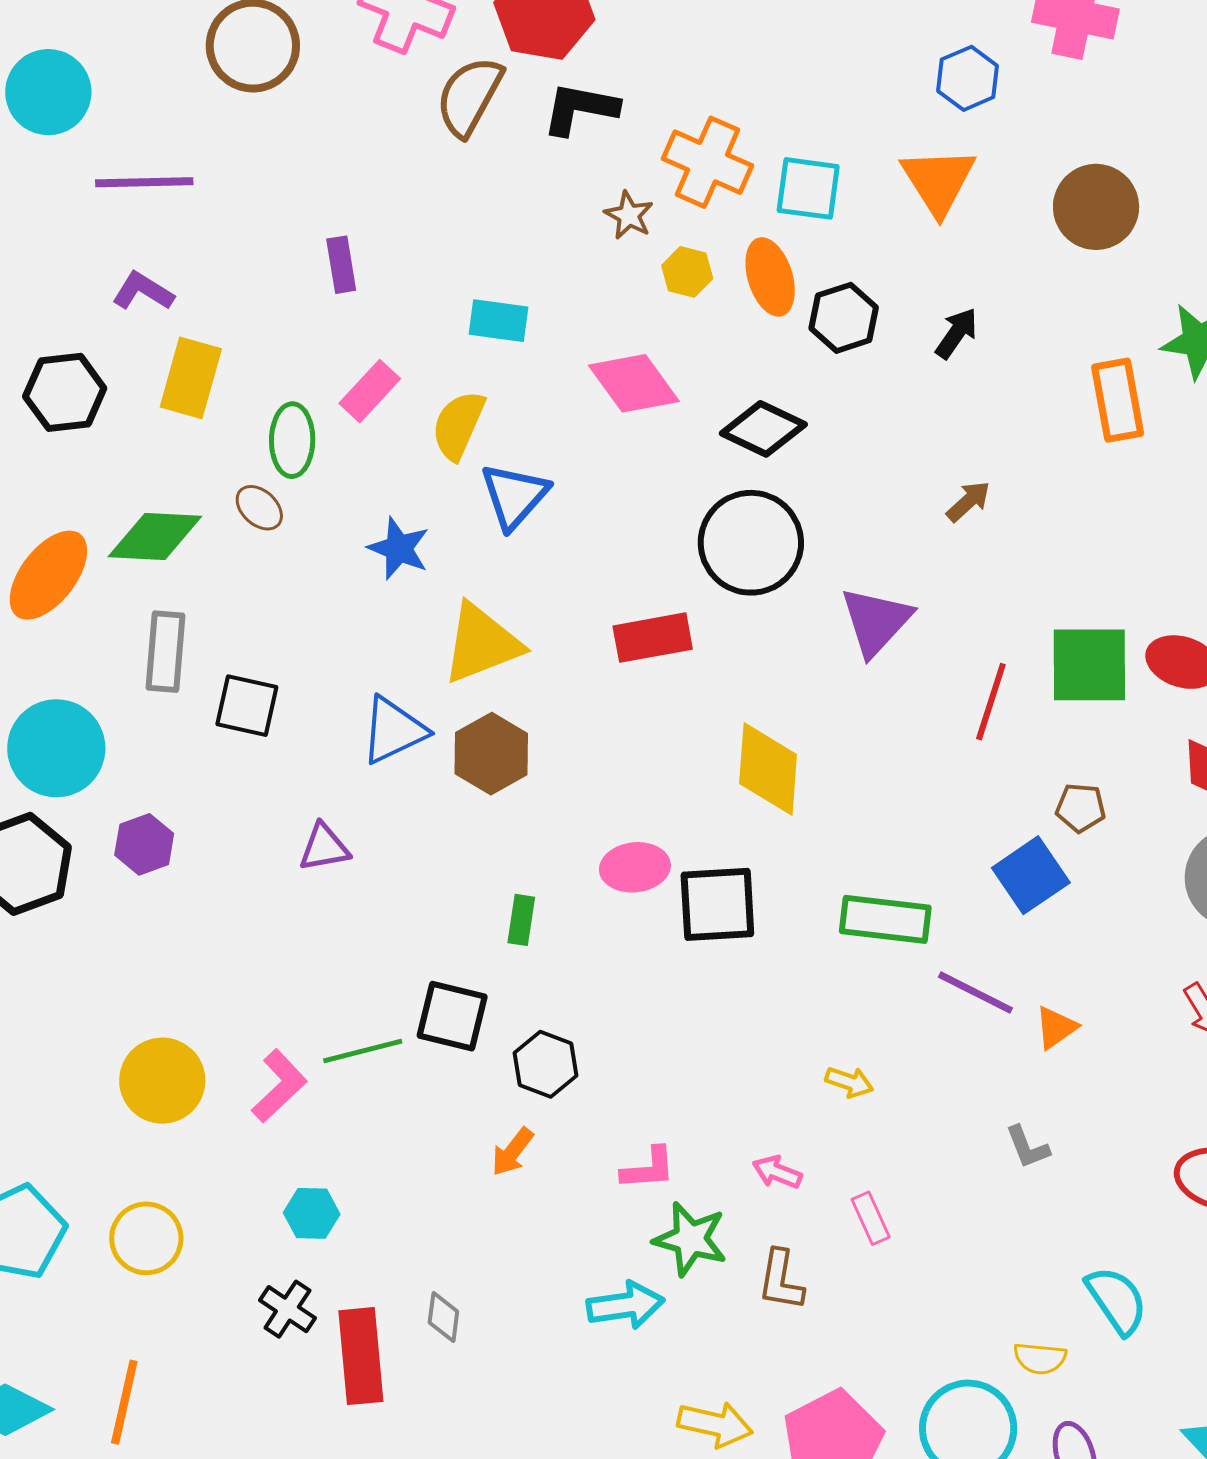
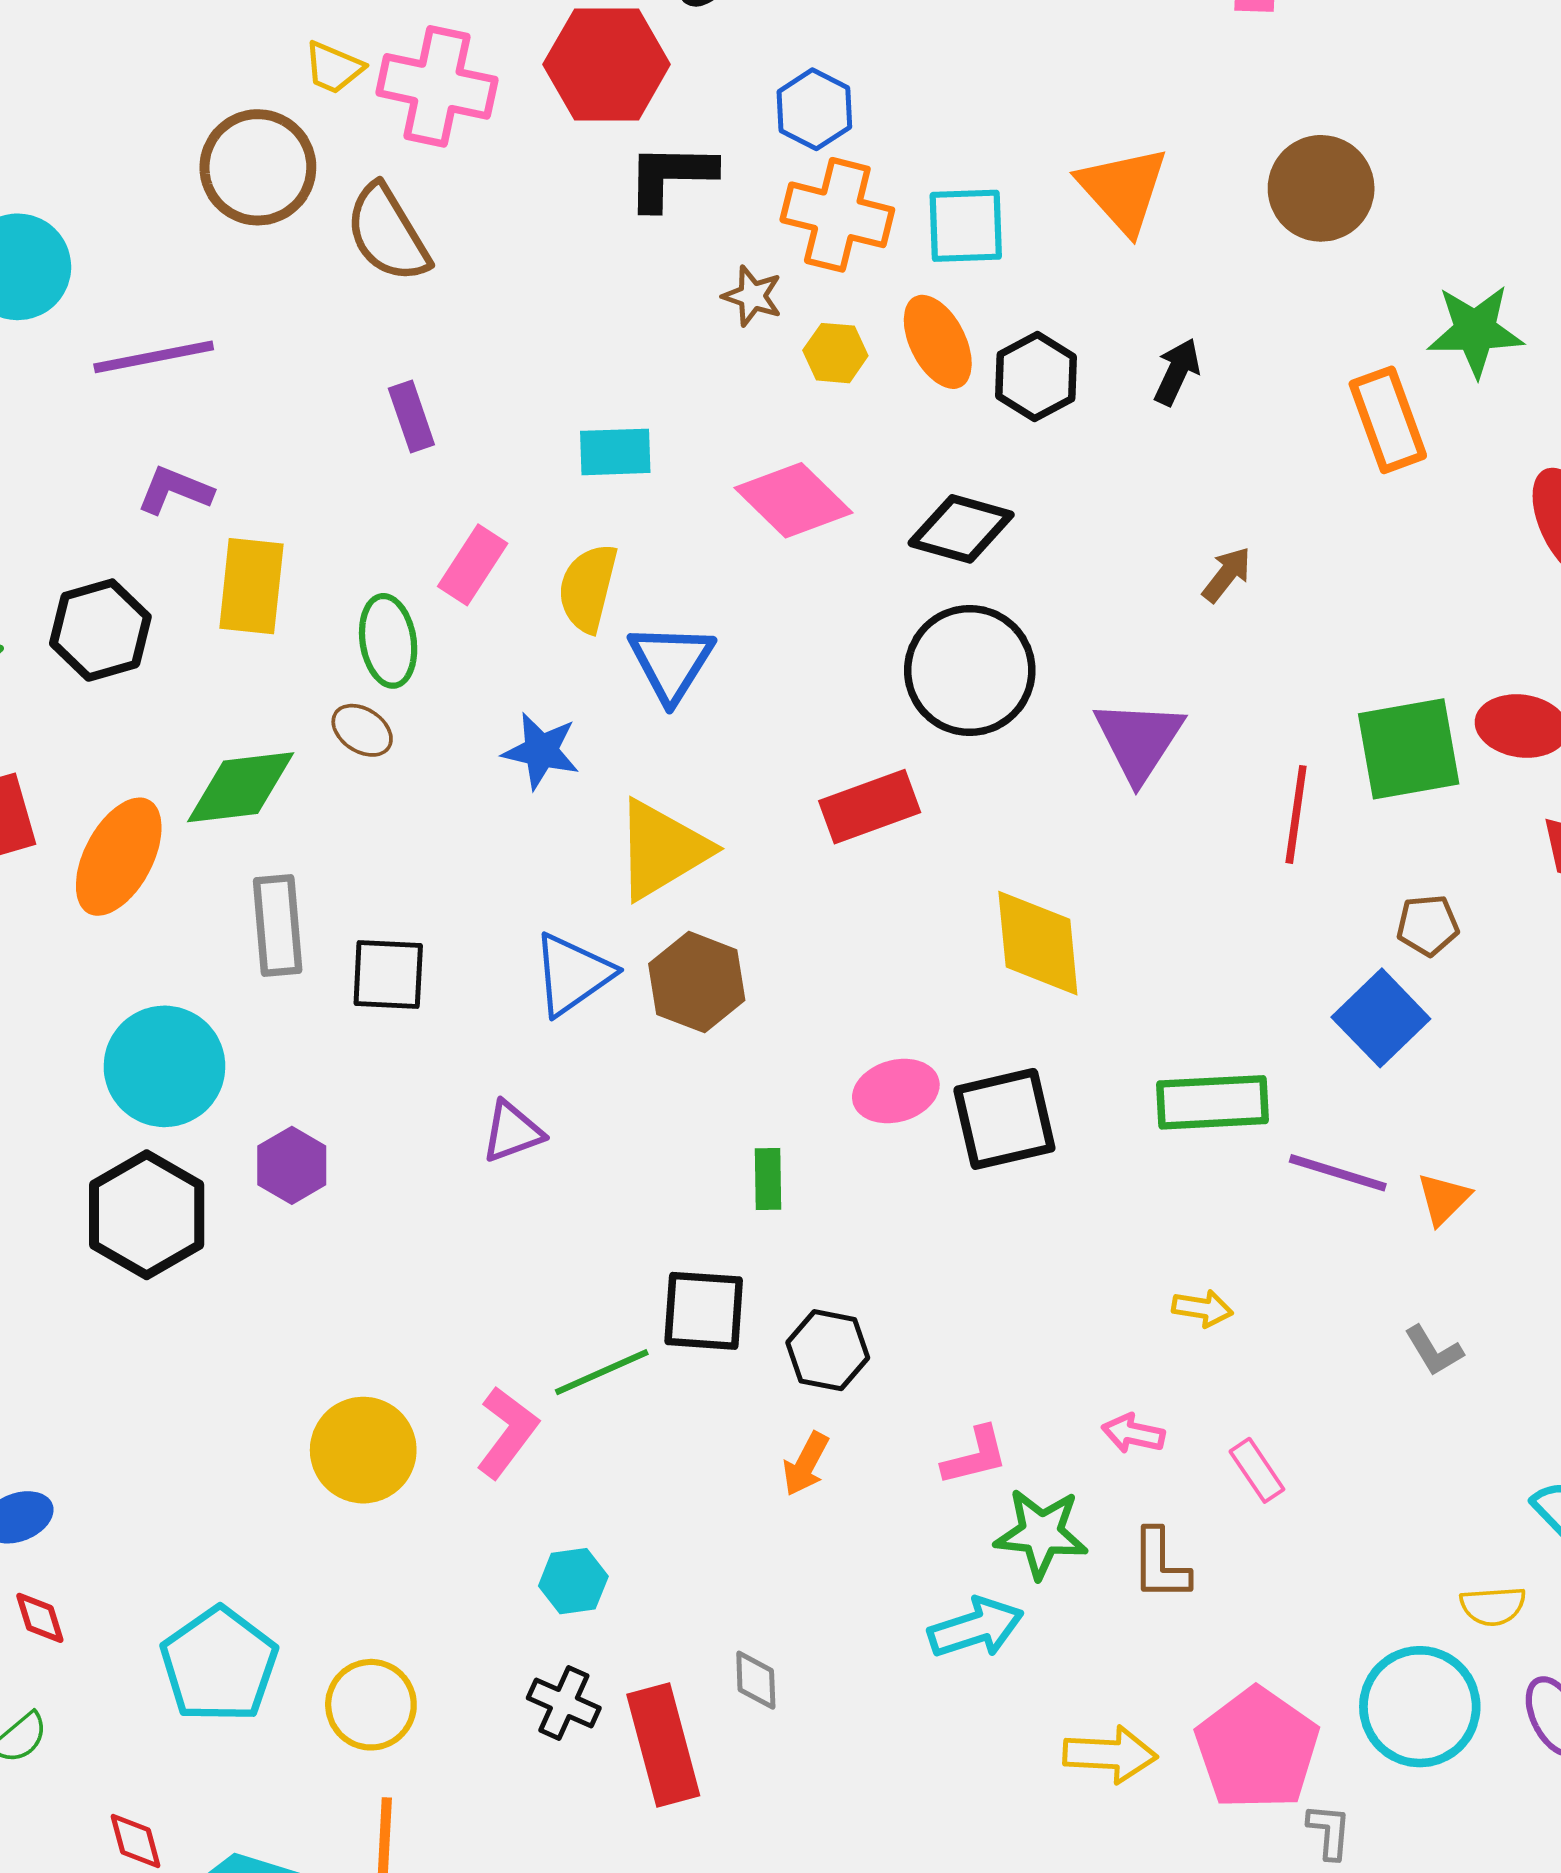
blue hexagon: (968, 78) -> (814, 109), moved
brown semicircle: (469, 96) -> (387, 233), moved, turned -50
yellow circle: (146, 1238) -> (371, 1705), moved

